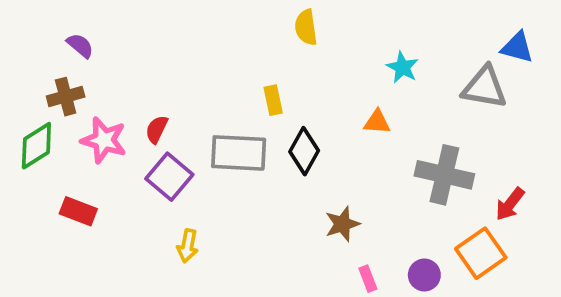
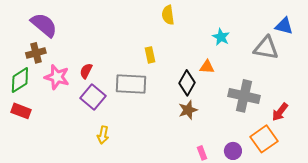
purple semicircle: (80, 46) -> (44, 25), size x1.8
black diamond: (304, 151) -> (187, 83), moved
red rectangle: (78, 211) -> (21, 111), moved
brown star: (342, 224) -> (188, 110), moved

